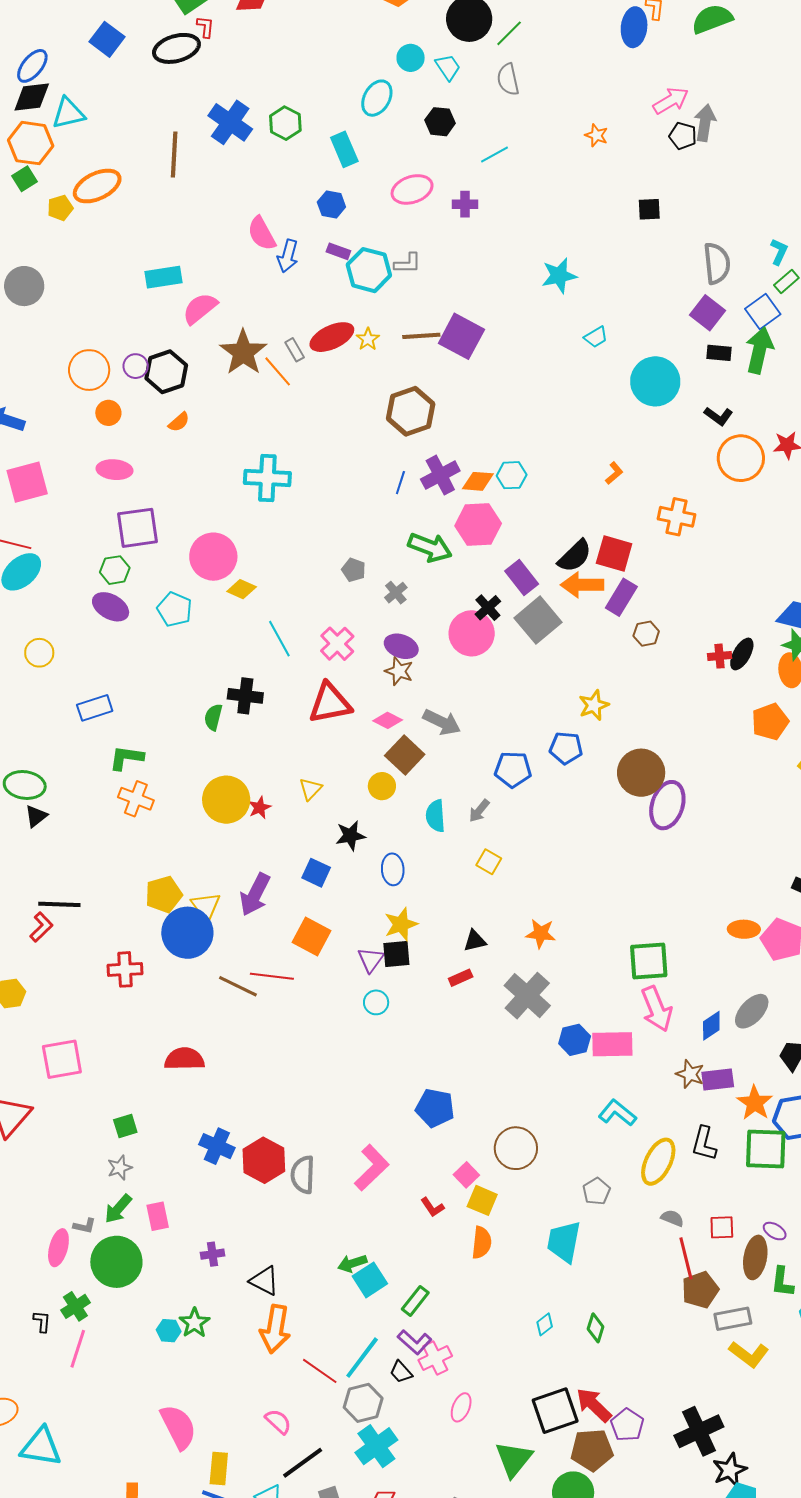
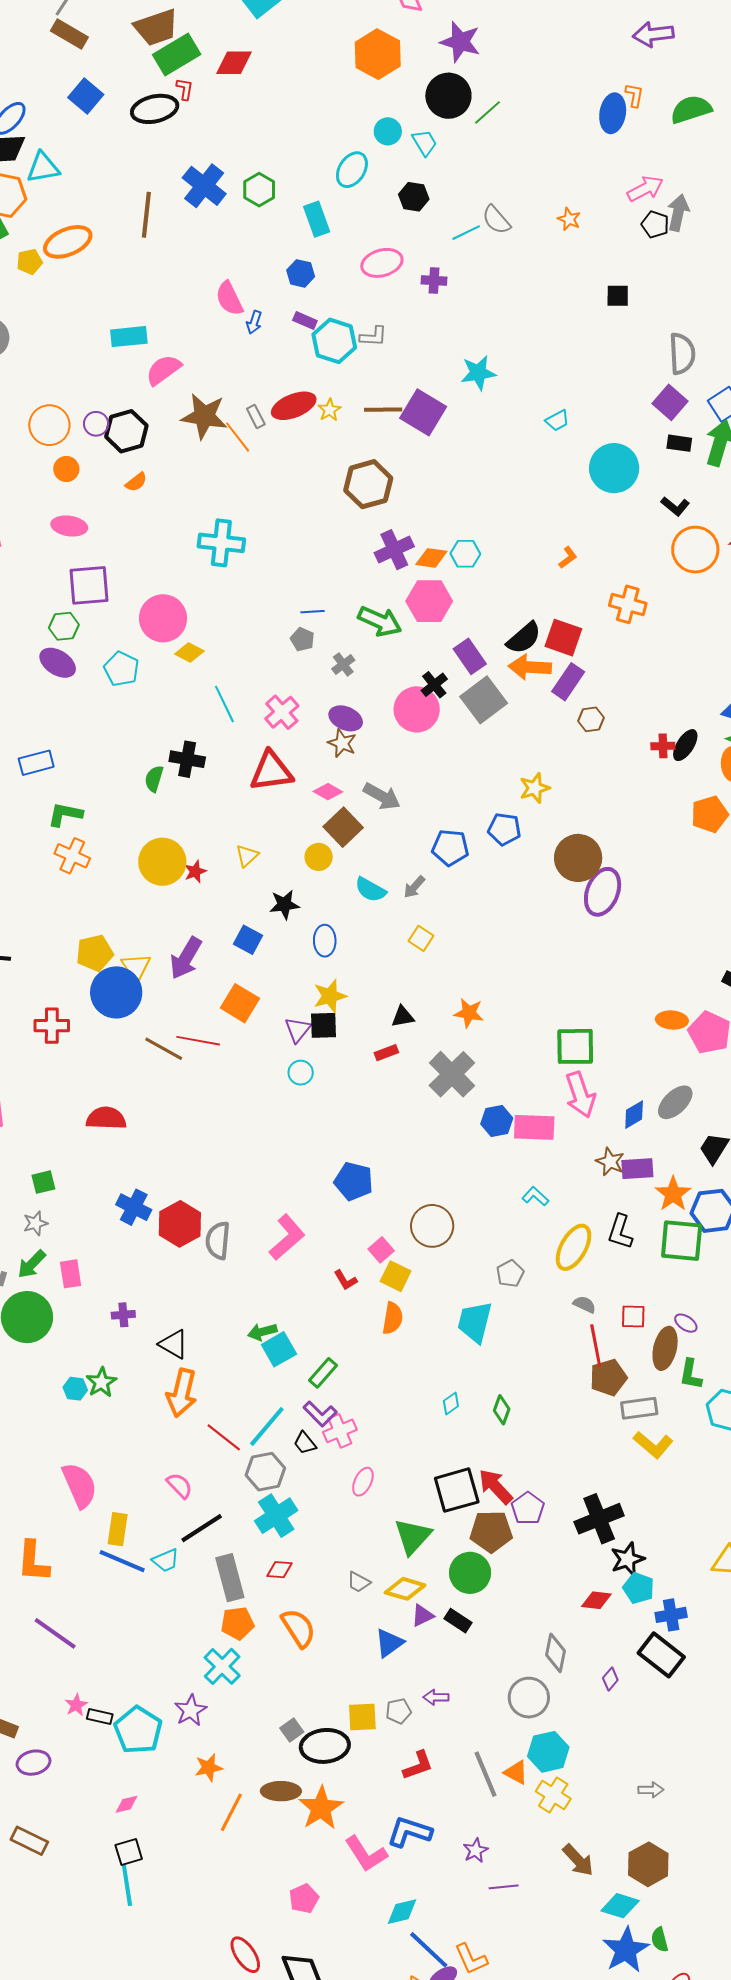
gray semicircle: (508, 79) -> (496, 220), moved, turned -32
blue arrow: (288, 256) -> (254, 322), size x0.7
cyan star: (559, 276) -> (478, 373), moved
brown star: (243, 352) -> (204, 416), turned -30
blue line: (400, 483) -> (313, 612), moved, turned 65
cyan semicircle: (436, 816) -> (370, 890), turned -60
cyan L-shape: (617, 1113) -> (535, 1196), size x0.7

